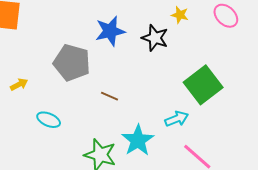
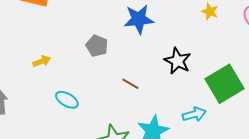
black star: (155, 38) -> (178, 61), moved
gray pentagon: (72, 63) -> (97, 46), size x0.6

